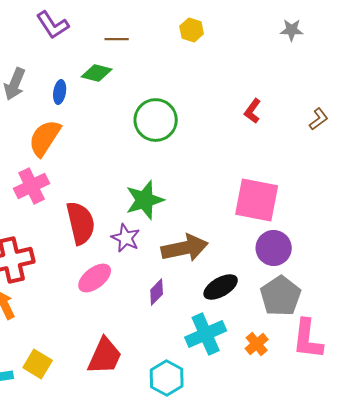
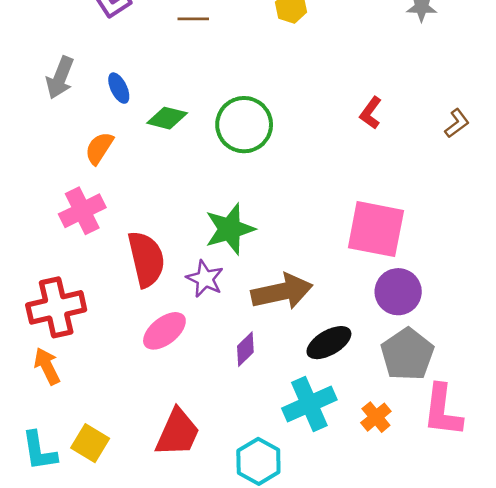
green diamond: (97, 73) -> (167, 118), moved
blue ellipse: (60, 92) -> (119, 88), turned -35
orange semicircle: (45, 138) -> (99, 148), size x0.7

